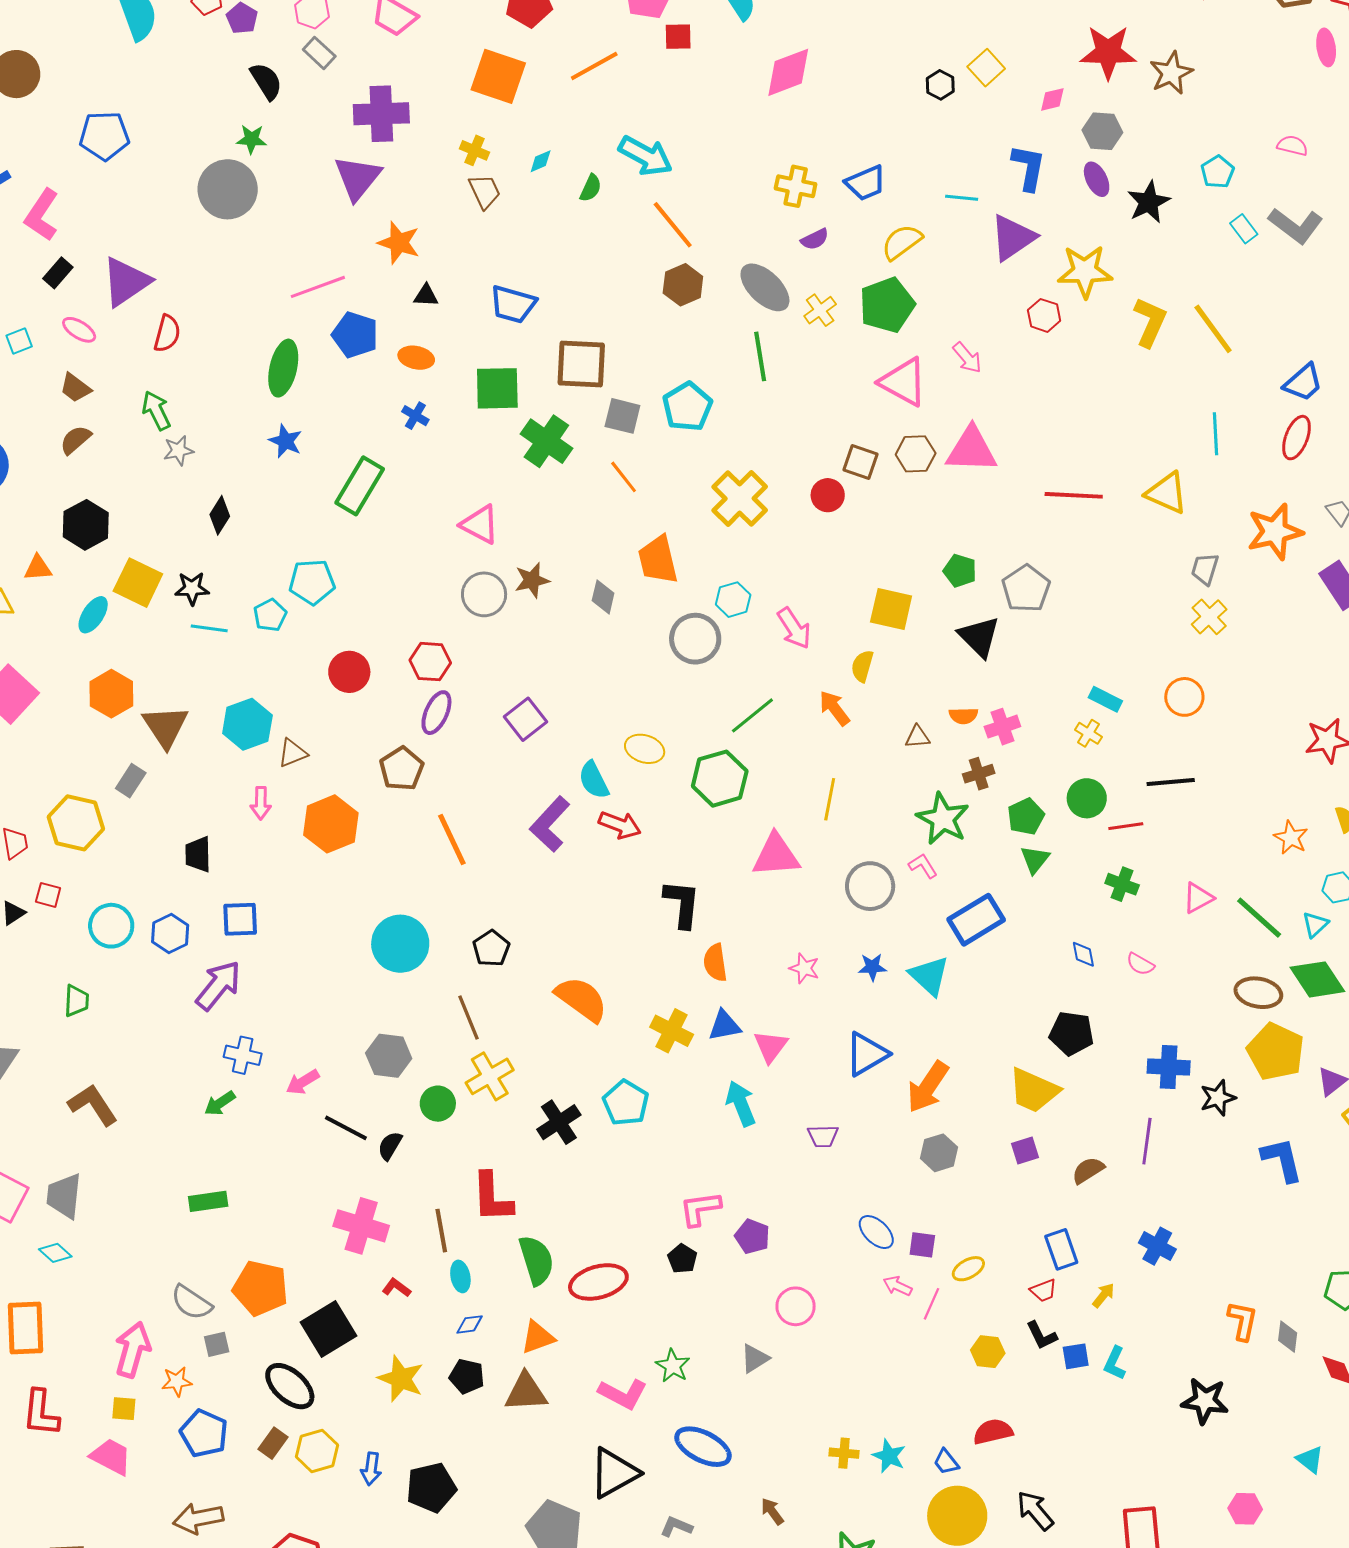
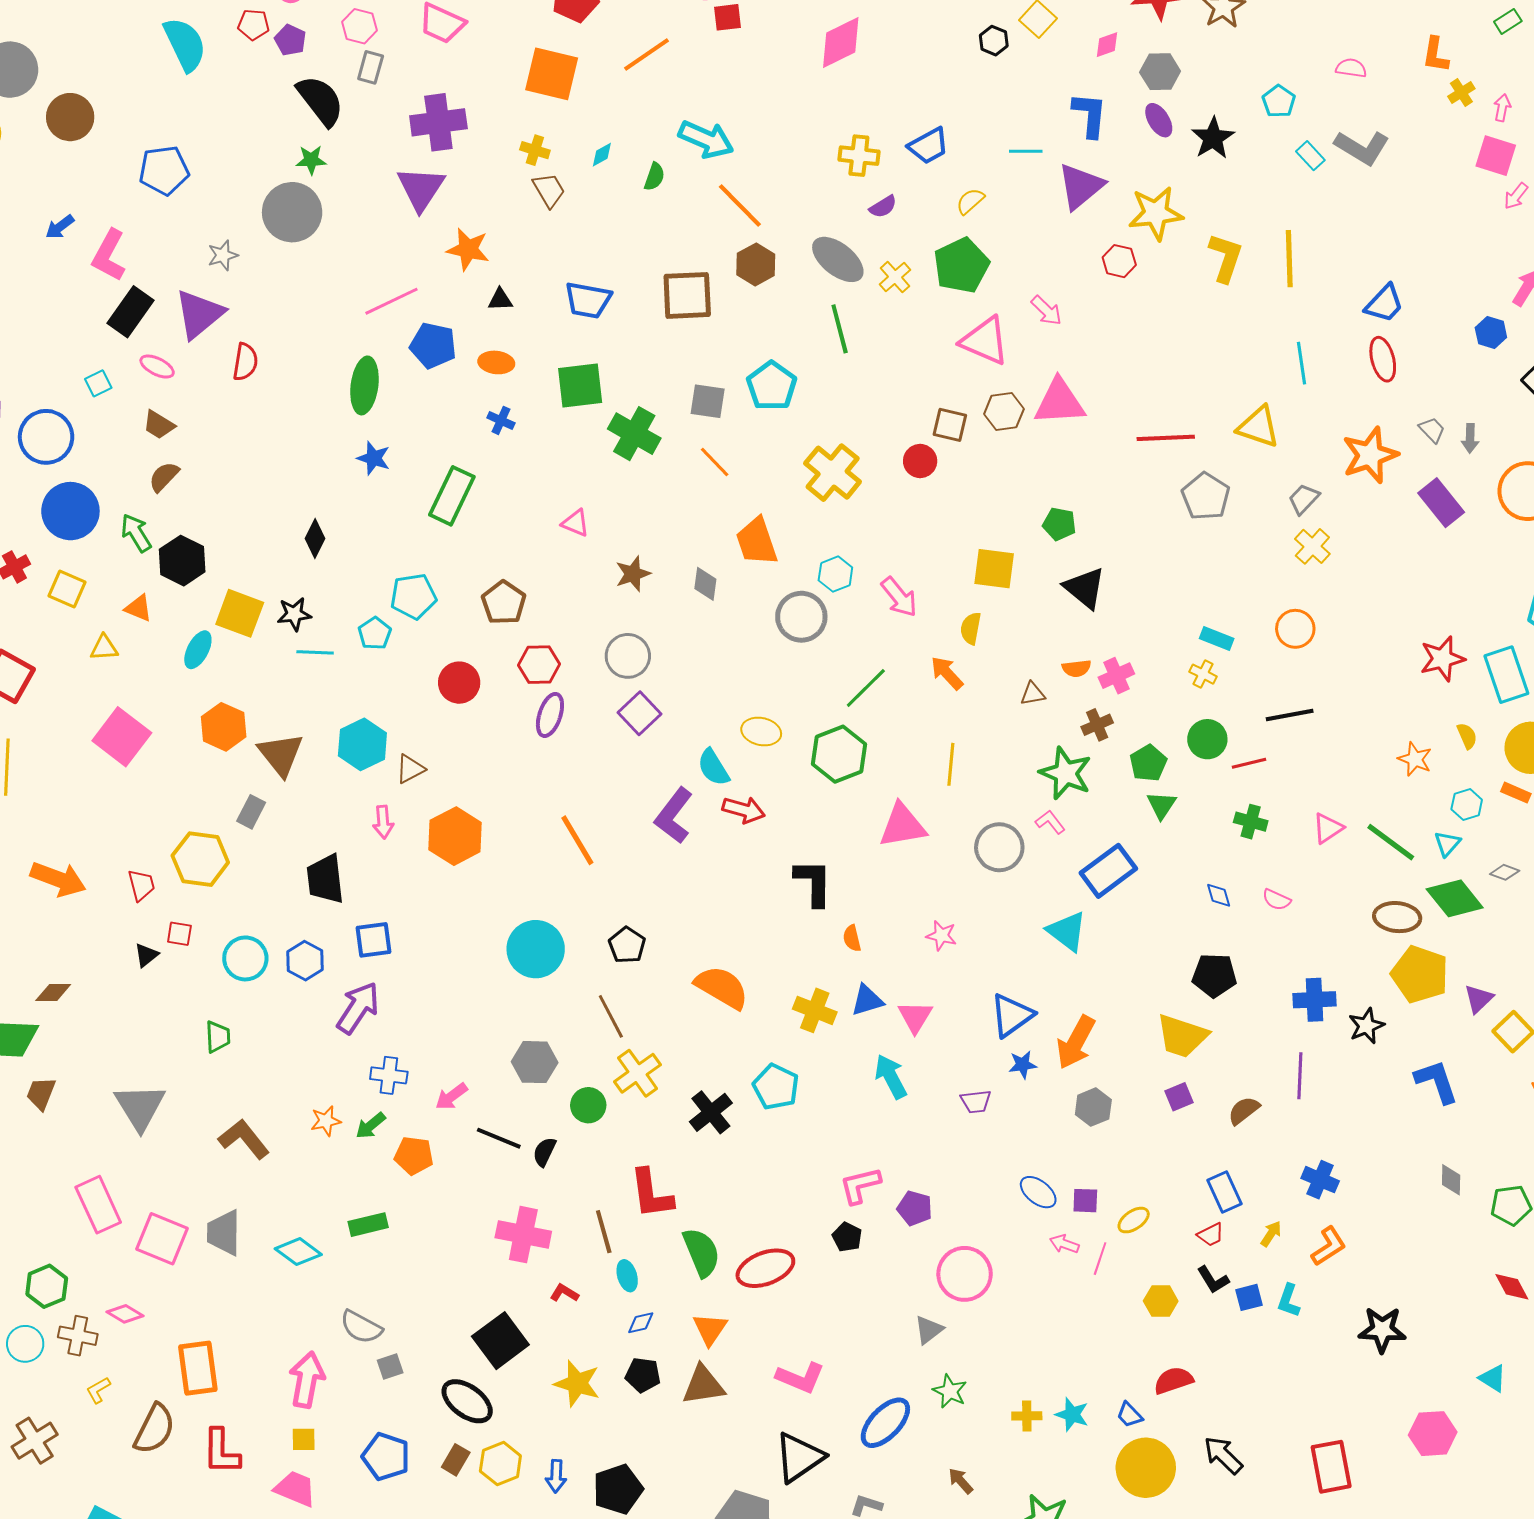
gray rectangle: (319, 53) -> (371, 67), turned 68
black semicircle: (266, 81) -> (320, 101), size x1.4
yellow semicircle: (902, 242) -> (970, 201), size x0.7
black rectangle: (58, 273) -> (131, 312), size x1.6
yellow line: (1213, 329) -> (1289, 259), turned 40
brown square: (581, 364) -> (687, 295), moved
green arrow: (156, 411) -> (136, 533), moved
red ellipse: (1296, 438) -> (1383, 359), turned -30
gray star: (179, 450) -> (223, 255), moved
pink triangle: (480, 524) -> (575, 523), size x0.7
orange triangle: (38, 568) -> (138, 608), turned 32
gray trapezoid: (1205, 569) -> (1304, 499), turned 32
gray pentagon: (1026, 589) -> (1206, 496), moved
gray circle: (484, 594) -> (628, 656), moved
brown pentagon: (402, 769) -> (504, 603), moved
black trapezoid: (198, 854) -> (325, 879), size x1.4
orange semicircle: (715, 963) -> (852, 938), size x0.7
blue star: (872, 967) -> (1023, 1065), moved
cyan diamond: (55, 1253) -> (298, 1252), moved, size x1.4
orange pentagon: (260, 1288) -> (414, 1156), moved, size x0.7
pink circle: (796, 1306) -> (965, 1274), size x1.4
orange L-shape: (1243, 1321) -> (1329, 1246), moved, turned 51
orange triangle: (538, 1337) -> (710, 1329), turned -30
gray diamond: (1288, 1337) -> (1451, 1180), moved
green star: (673, 1366) -> (950, 1391), moved
orange star: (177, 1381) -> (326, 1121), moved
blue ellipse: (703, 1447) -> (885, 1423), turned -68
pink hexagon: (1245, 1509) -> (1433, 1434), size x1.4

